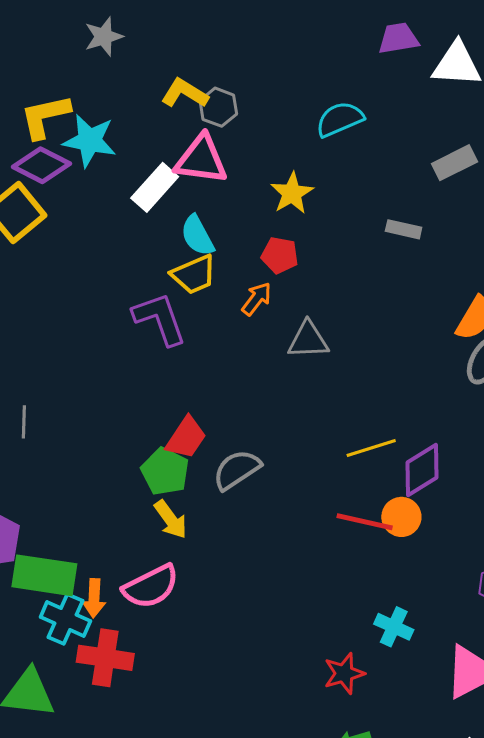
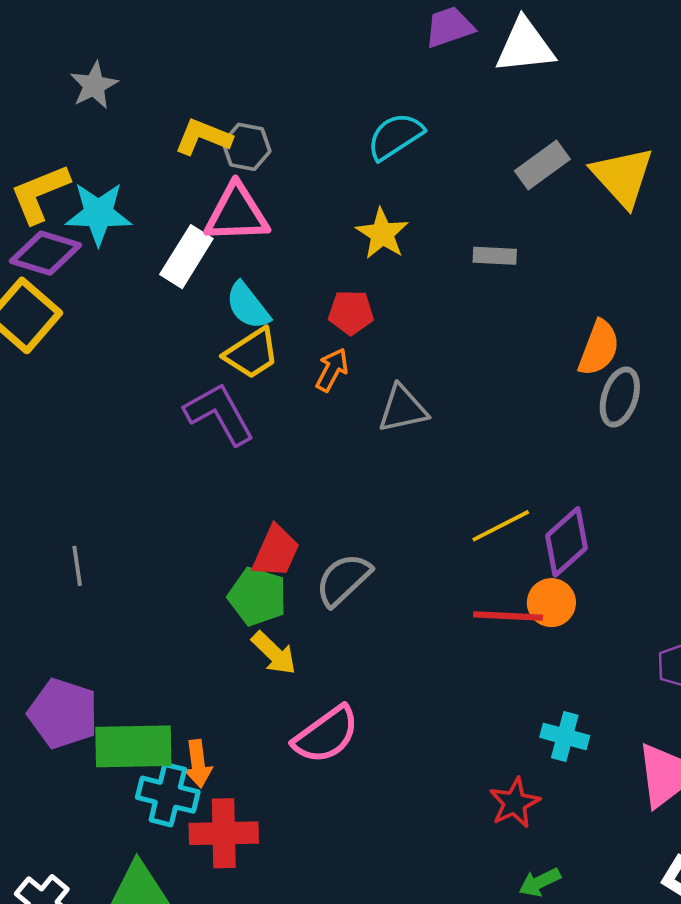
yellow star: (292, 193) -> (382, 234), moved
pink semicircle: (151, 587) -> (326, 735), moved

